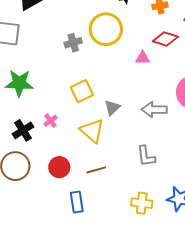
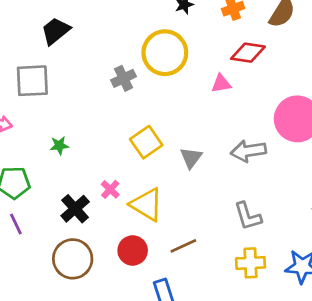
green star: (19, 83) -> (59, 145), size x0.5
yellow triangle: (92, 131) -> (147, 204), moved
yellow cross: (142, 203) -> (250, 263), moved

